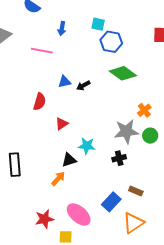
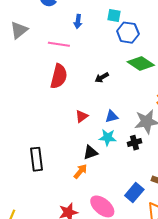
blue triangle: (64, 82) -> (112, 116), moved
red semicircle: (40, 102) -> (59, 76), moved, size x1.4
black cross: (119, 158) -> (135, 143), moved

